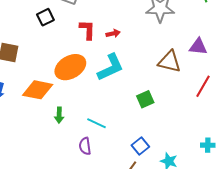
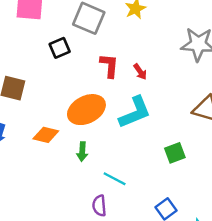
red arrow: (113, 33) -> (140, 72), turned 64
orange diamond: (38, 90) -> (46, 135), size x0.7
green arrow: (59, 115) -> (82, 152), moved

